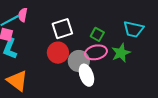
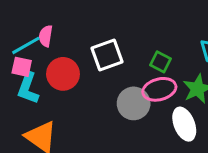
red circle: (58, 53) -> (63, 74), moved
white ellipse: (86, 75) -> (184, 124), moved

